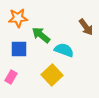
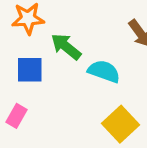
yellow square: (52, 75) -> (120, 124), moved

